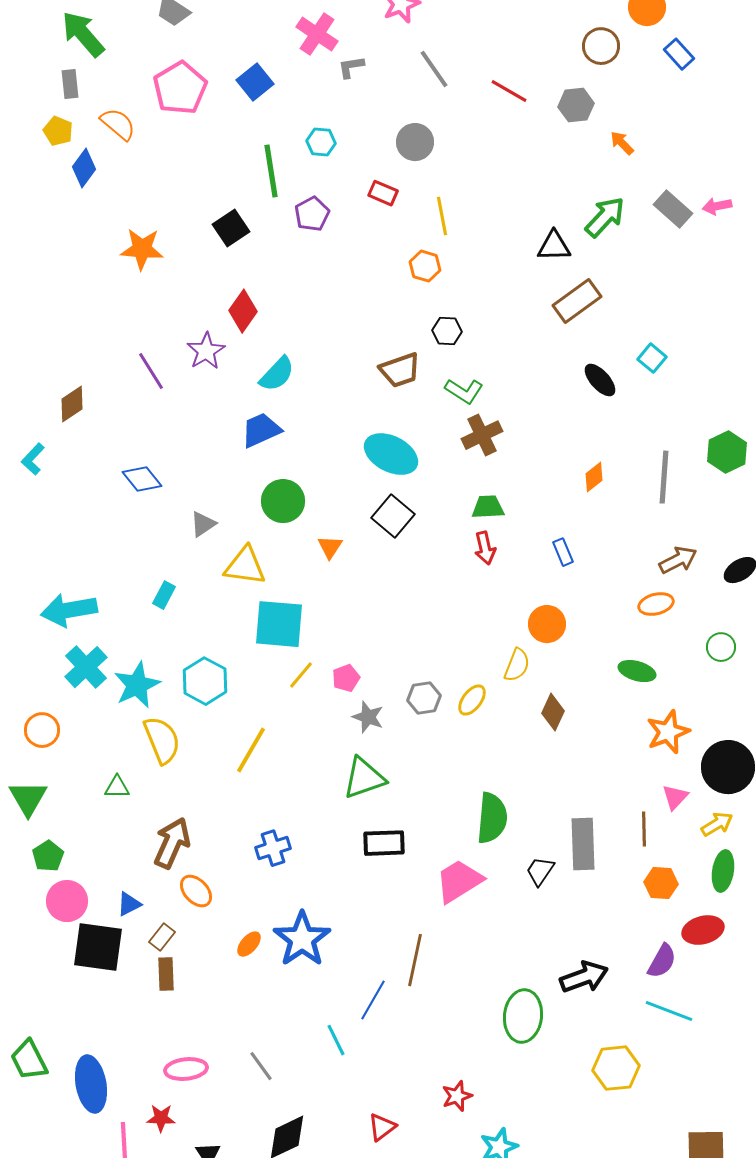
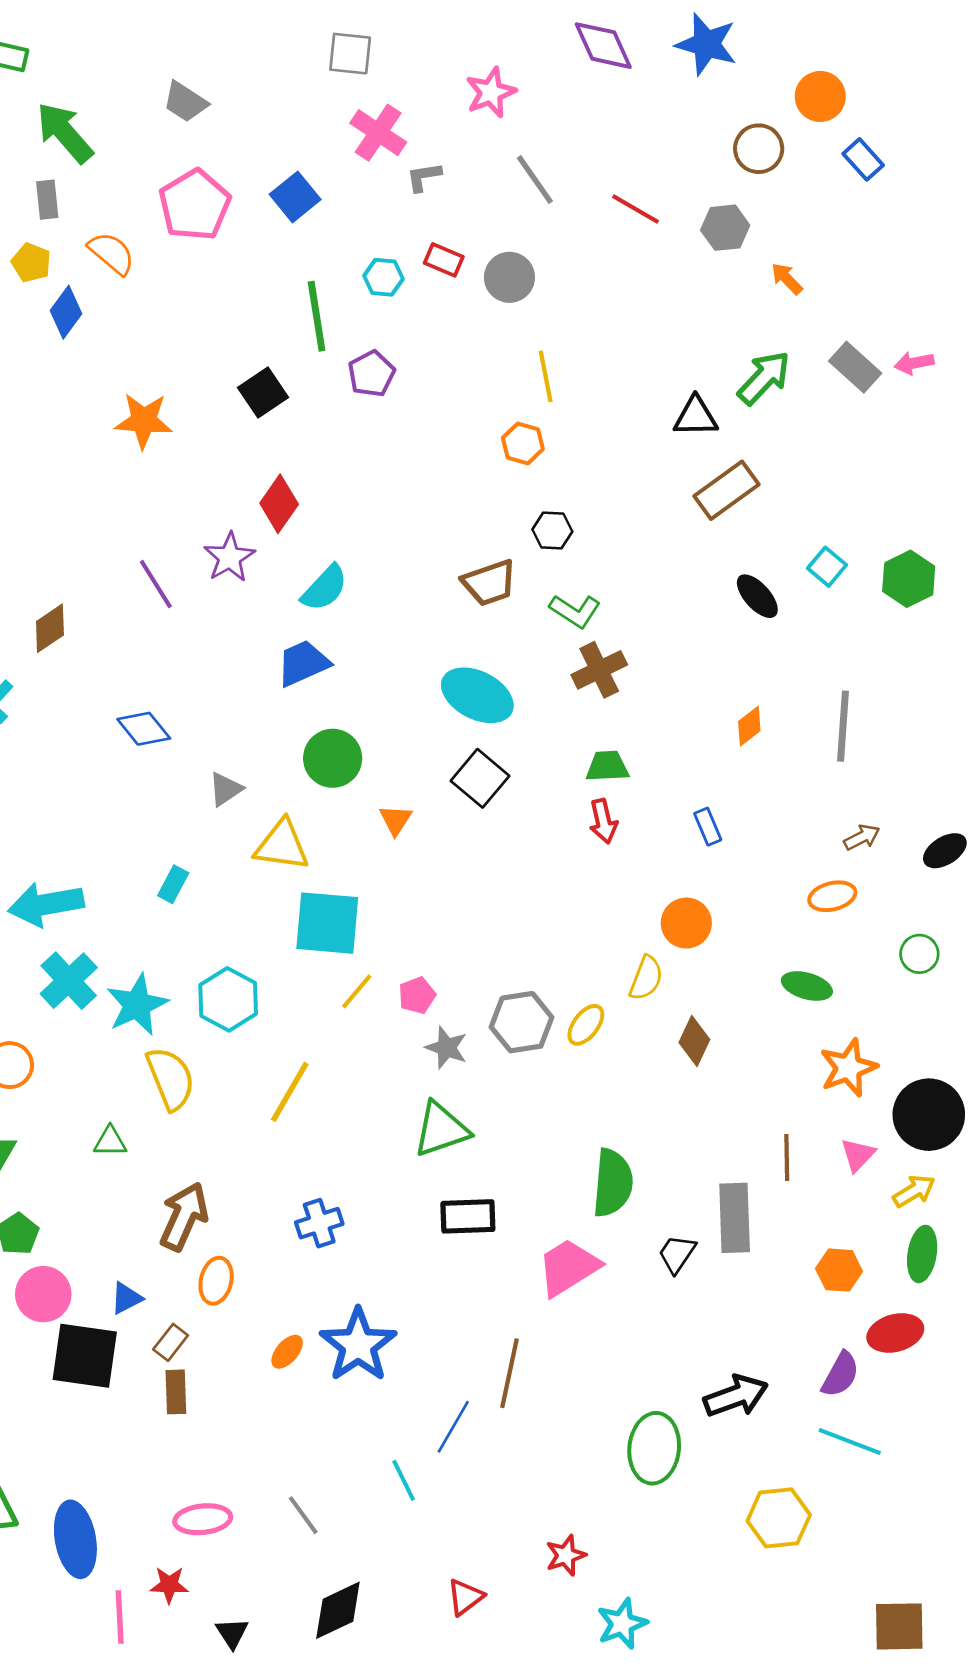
red rectangle: (383, 193) -> (444, 260), moved
green hexagon: (727, 452) -> (909, 579), moved
brown arrow: (678, 560) -> (862, 837), size x0.7
gray hexagon: (424, 698) -> (522, 1022), size x1.4
brown line: (644, 829) -> (787, 1157), moved
orange ellipse: (196, 891) -> (216, 1281), turned 56

